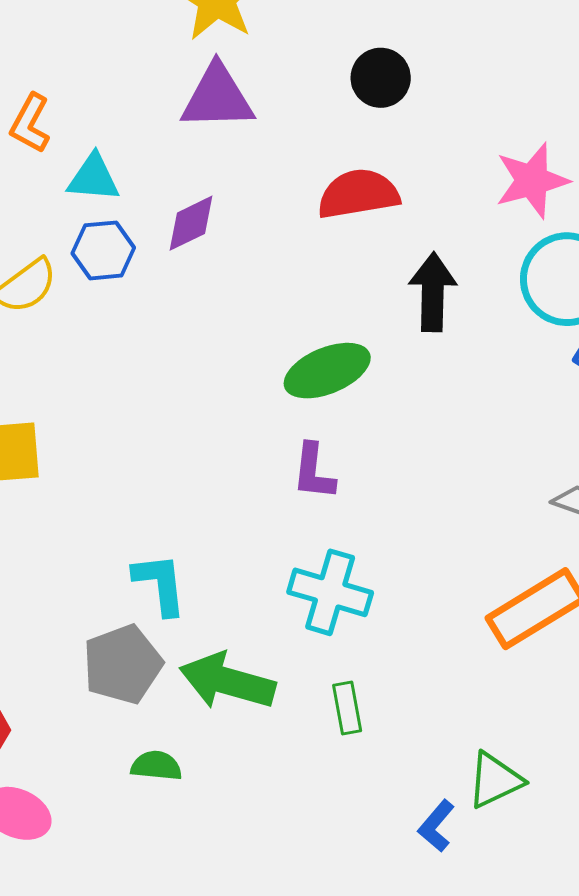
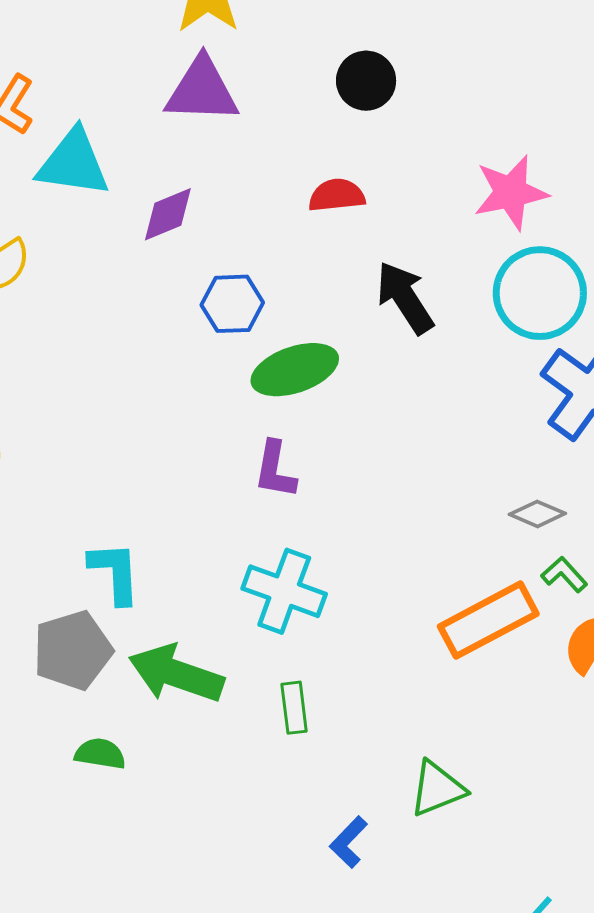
cyan triangle: (93, 178) -> (73, 163), size x1.4
red semicircle: (358, 194) -> (337, 195), size x0.7
blue hexagon: (103, 250) -> (232, 304), moved
black arrow: (433, 292) -> (405, 298), turned -38
blue L-shape: (436, 826) -> (349, 842), moved

